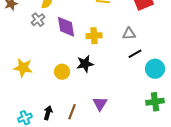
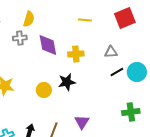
gray cross: (38, 20) -> (20, 38), turned 32
cyan circle: (155, 69) -> (137, 72), moved
green cross: (155, 102) -> (131, 112), moved

